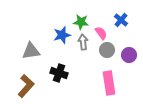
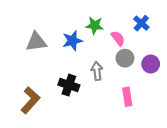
gray arrow: (83, 42) -> (97, 71), moved
gray triangle: (31, 51) -> (36, 42), moved
pink rectangle: (109, 83) -> (127, 97), size x0.7

